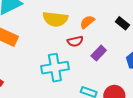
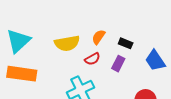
black rectangle: (122, 23) -> (126, 43), moved

